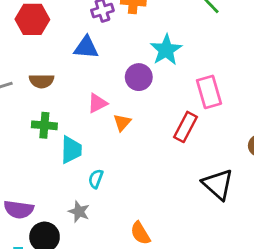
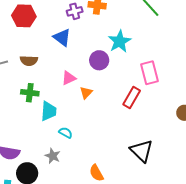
blue triangle: (86, 47) -> (62, 38), turned 30
cyan semicircle: (96, 179) -> (66, 133), turned 96
black triangle: (218, 184) -> (142, 151), moved

